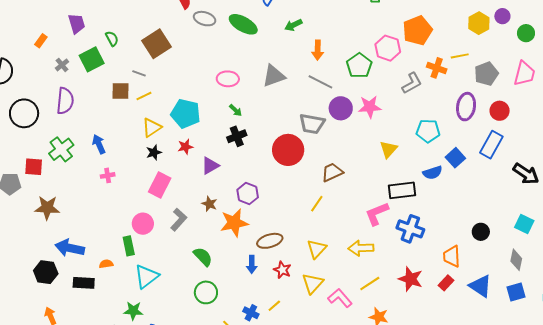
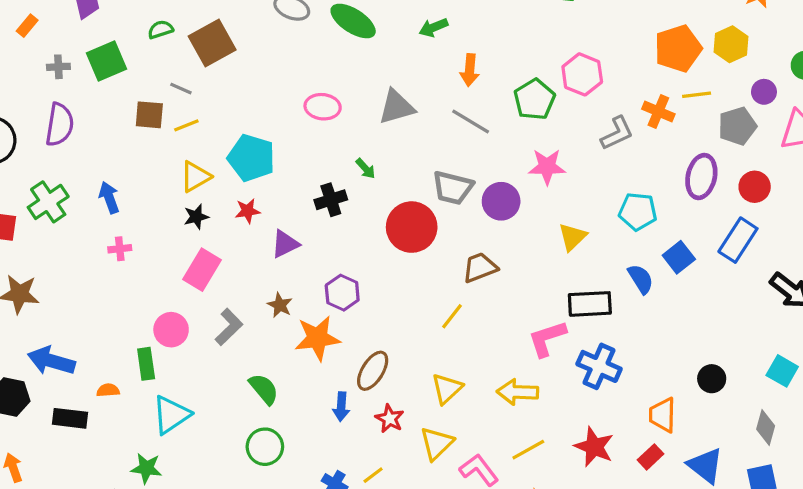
purple circle: (502, 16) -> (764, 92), moved
orange pentagon: (417, 30) -> (678, 48), moved
green semicircle: (112, 39) -> (161, 30), moved, turned -84
gray cross: (62, 65) -> (58, 67), turned 32
purple circle: (341, 108) -> (501, 201), moved
green arrow: (236, 110) -> (366, 169), moved
blue semicircle: (433, 173) -> (641, 279), turned -108
brown ellipse: (270, 241) -> (373, 371), turned -45

